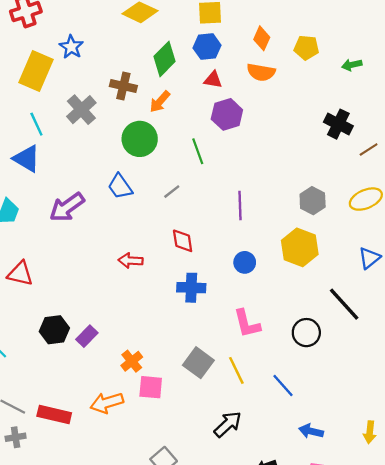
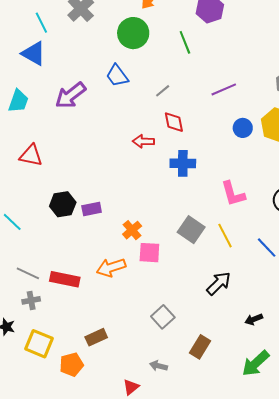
gray line: (172, 192) -> (163, 91), moved
purple line: (240, 206) -> (224, 89), turned 70
red arrow: (131, 261) -> (143, 141), moved
blue circle: (245, 262) -> (243, 128), moved
purple rectangle: (87, 336) -> (92, 209), turned 36

